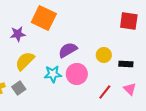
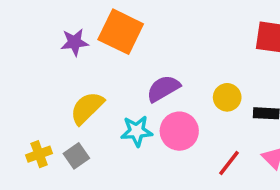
purple star: (18, 34) -> (75, 42), moved

